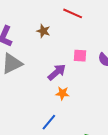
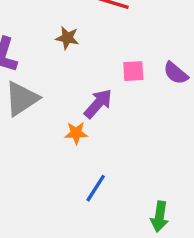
orange star: (62, 93) -> (76, 133), moved

